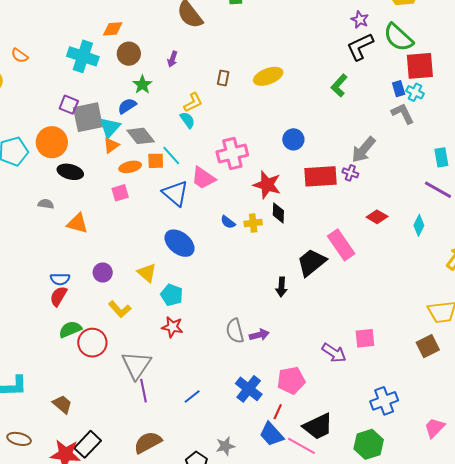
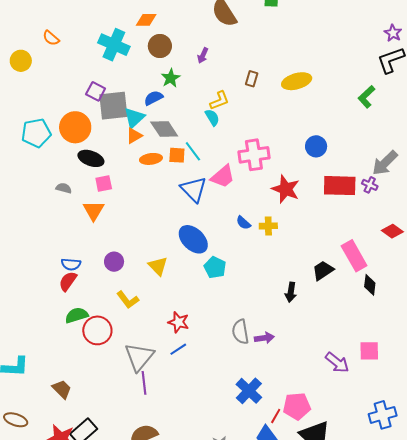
pink trapezoid: (203, 178) -> (223, 177), turned -80
pink square: (120, 193) -> (104, 184), moved
black diamond: (278, 213) -> (370, 285), moved
orange triangle: (78, 223) -> (93, 210), turned 40
black trapezoid: (312, 262) -> (323, 270), size x0.7
cyan pentagon: (172, 295) -> (215, 267), moved
pink pentagon: (291, 380) -> (297, 406), moved
blue line: (192, 397) -> (178, 349), moved

